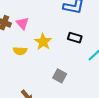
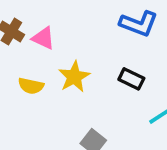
pink triangle: (22, 23) -> (43, 38), turned -32

